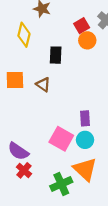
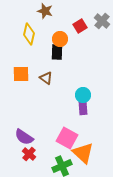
orange circle: (87, 40) -> (60, 39), moved
pink square: (61, 139) -> (67, 138), moved
cyan circle: (85, 140) -> (83, 95), moved

